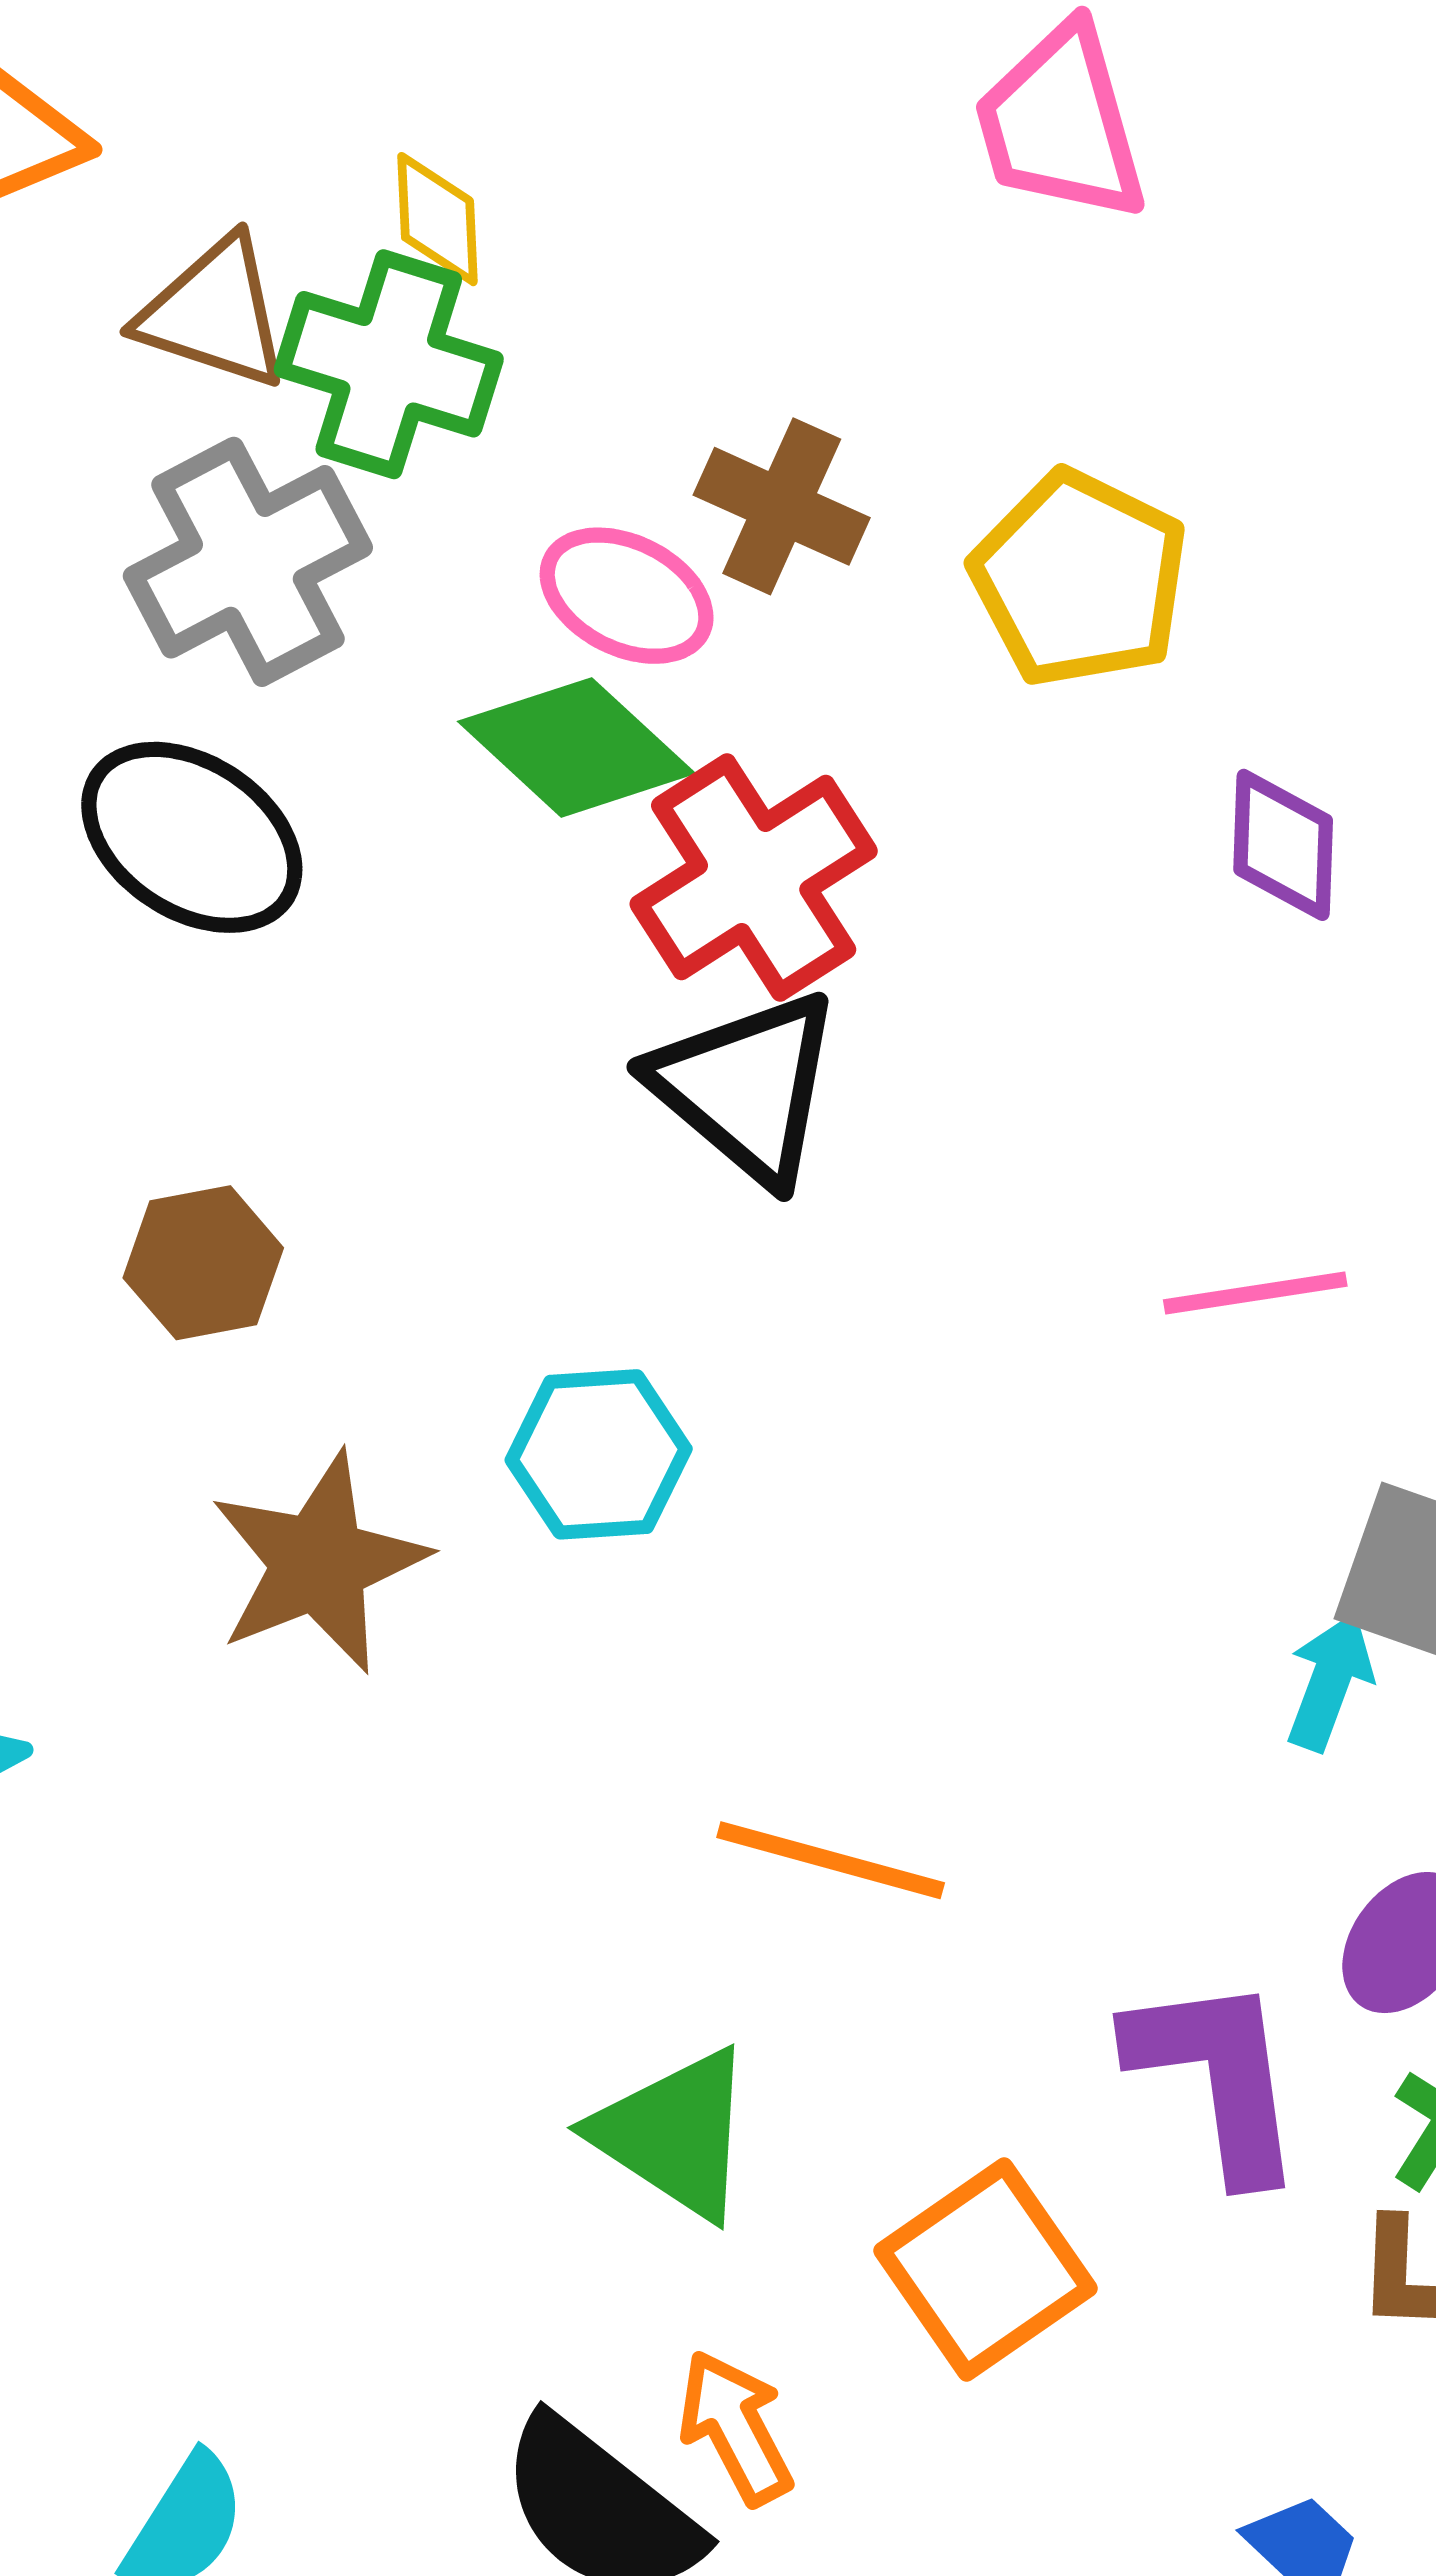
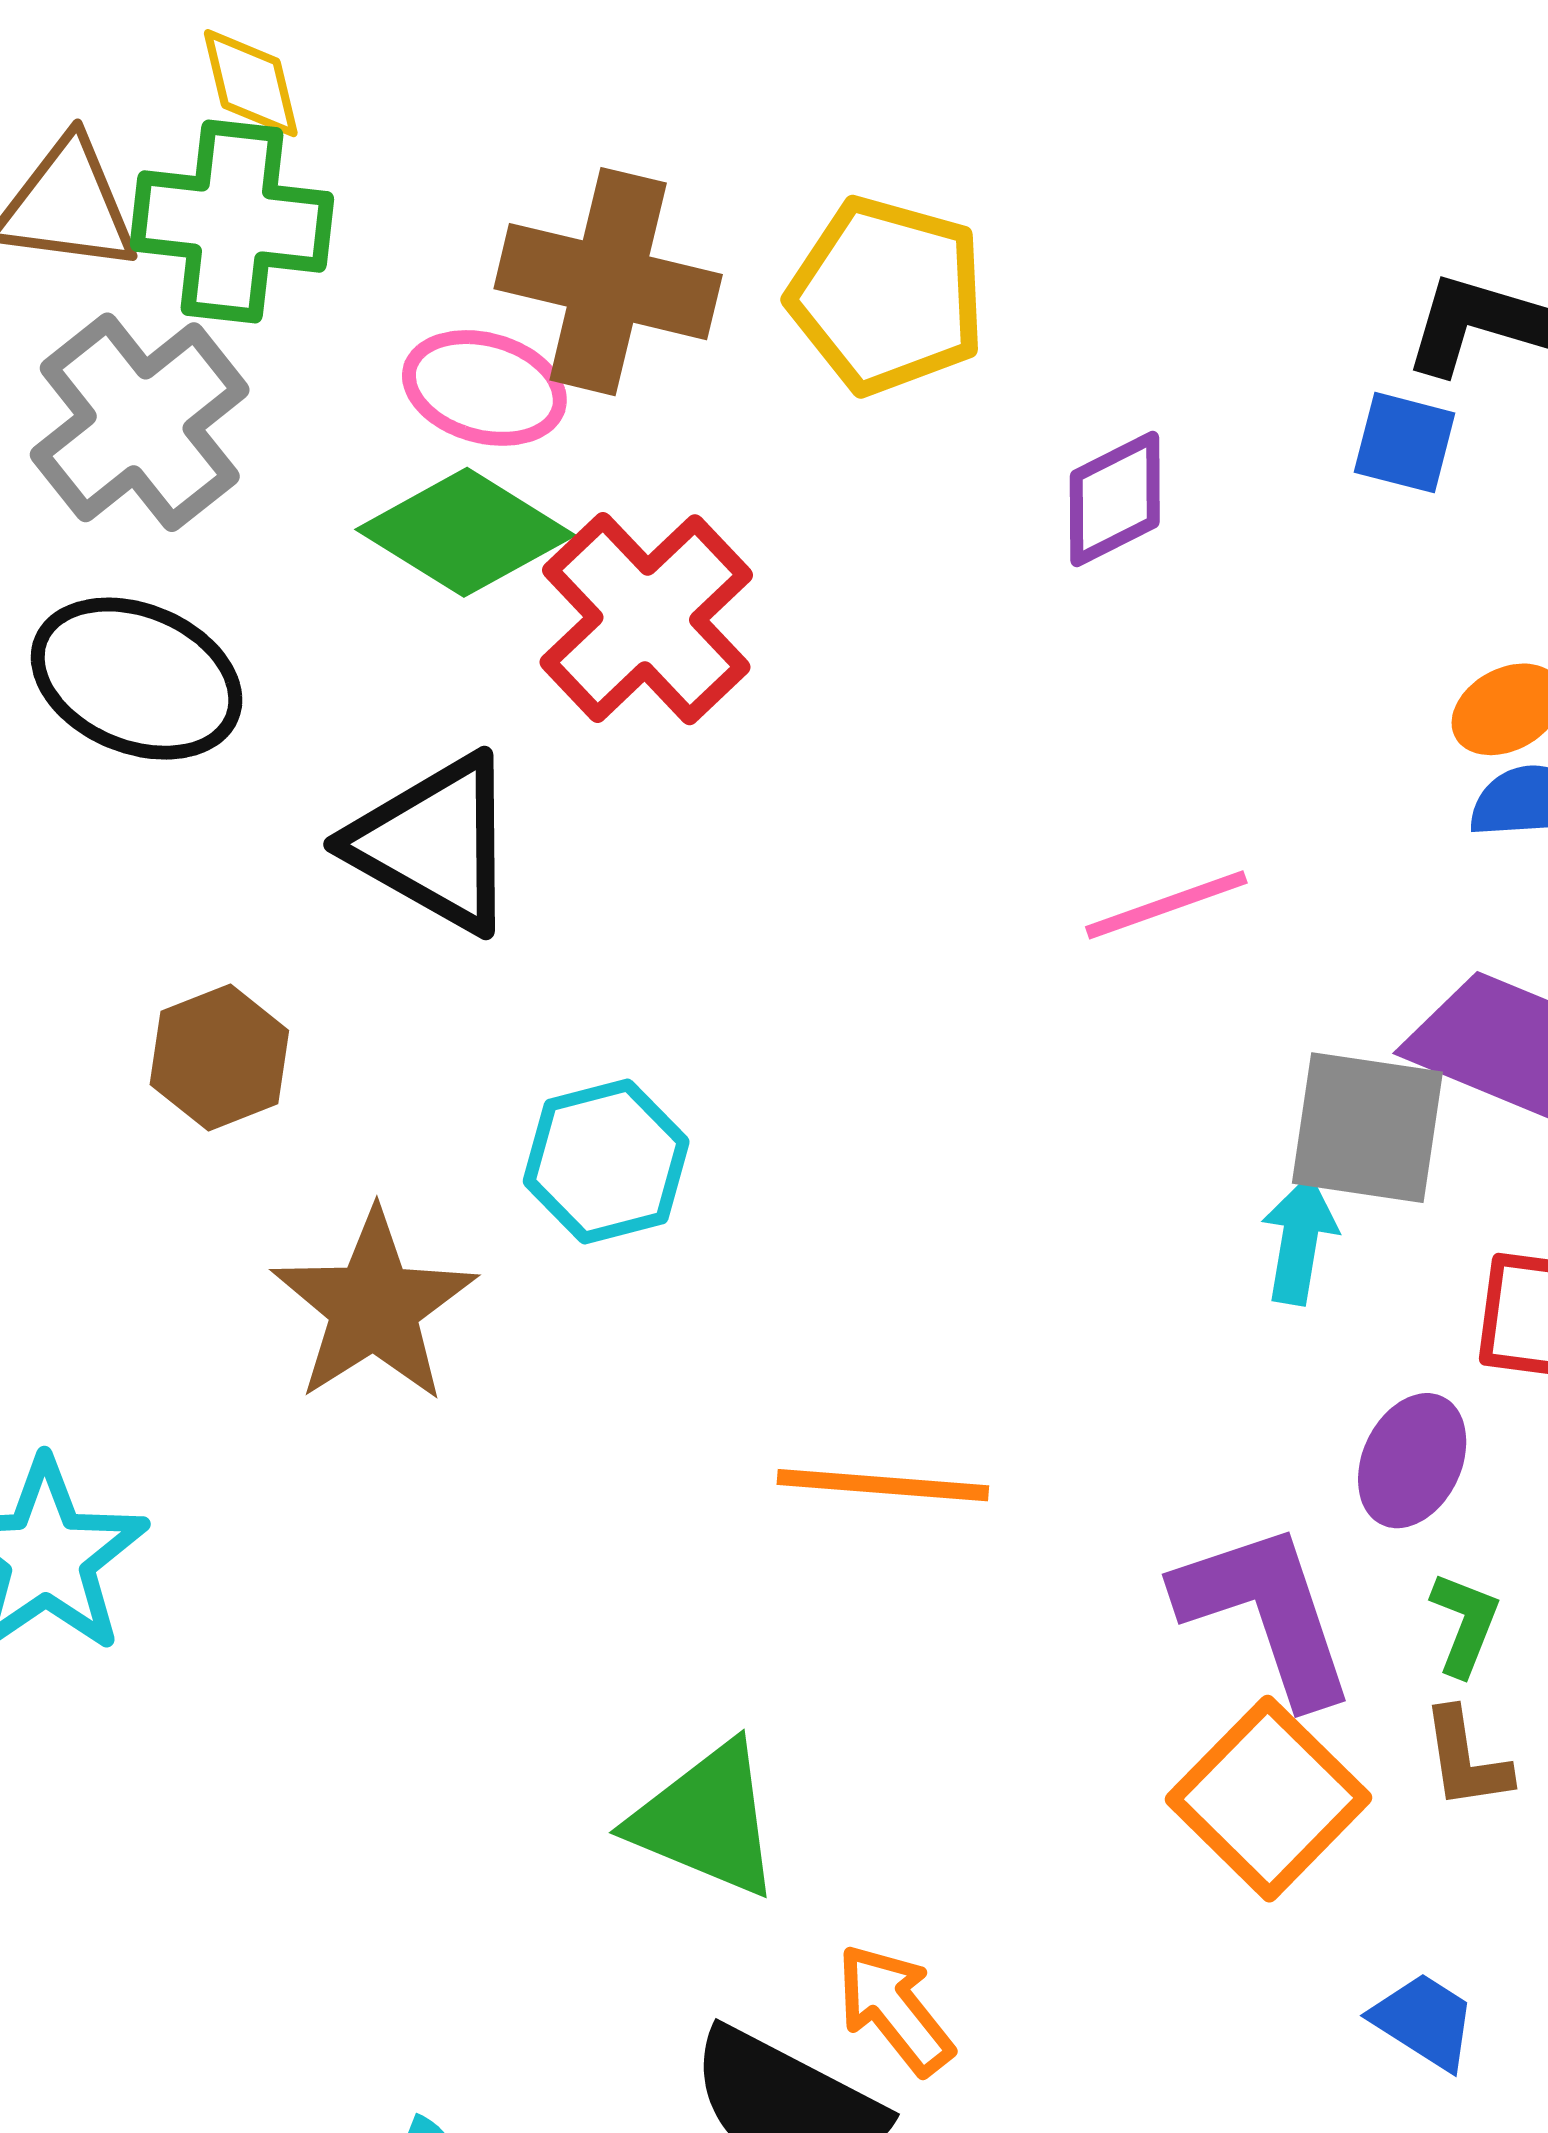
brown cross: (782, 506) -> (608, 282), size x1.4
purple diamond: (1283, 845) -> (1115, 499), turned 72
black triangle: (746, 1087) -> (434, 843), moved
green triangle: (675, 2134) -> (706, 1820), moved
orange square: (985, 2269) -> (1268, 1799), moved

